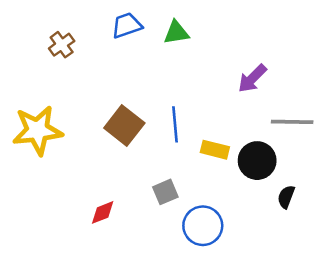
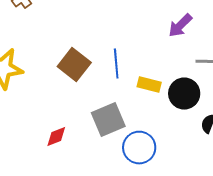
gray square: (165, 192) -> (108, 120), size x1.6

